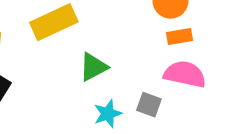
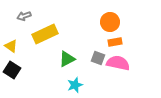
gray square: (149, 105) -> (98, 58), moved

